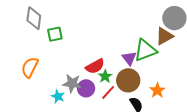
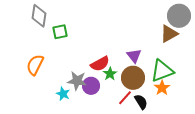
green triangle: (145, 50) -> (162, 71), moved
red line: (108, 92) -> (125, 98), moved

